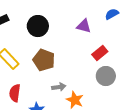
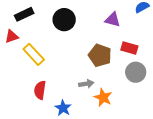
red rectangle: (100, 53) -> (129, 48), turned 56
brown pentagon: (44, 60) -> (100, 55), moved

